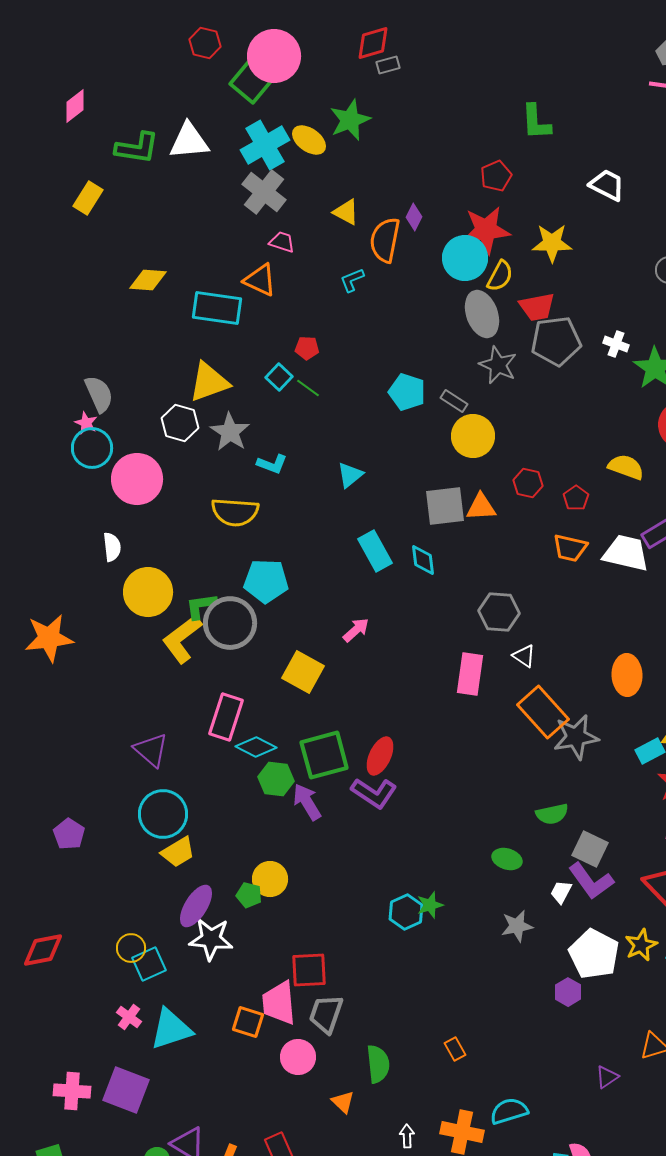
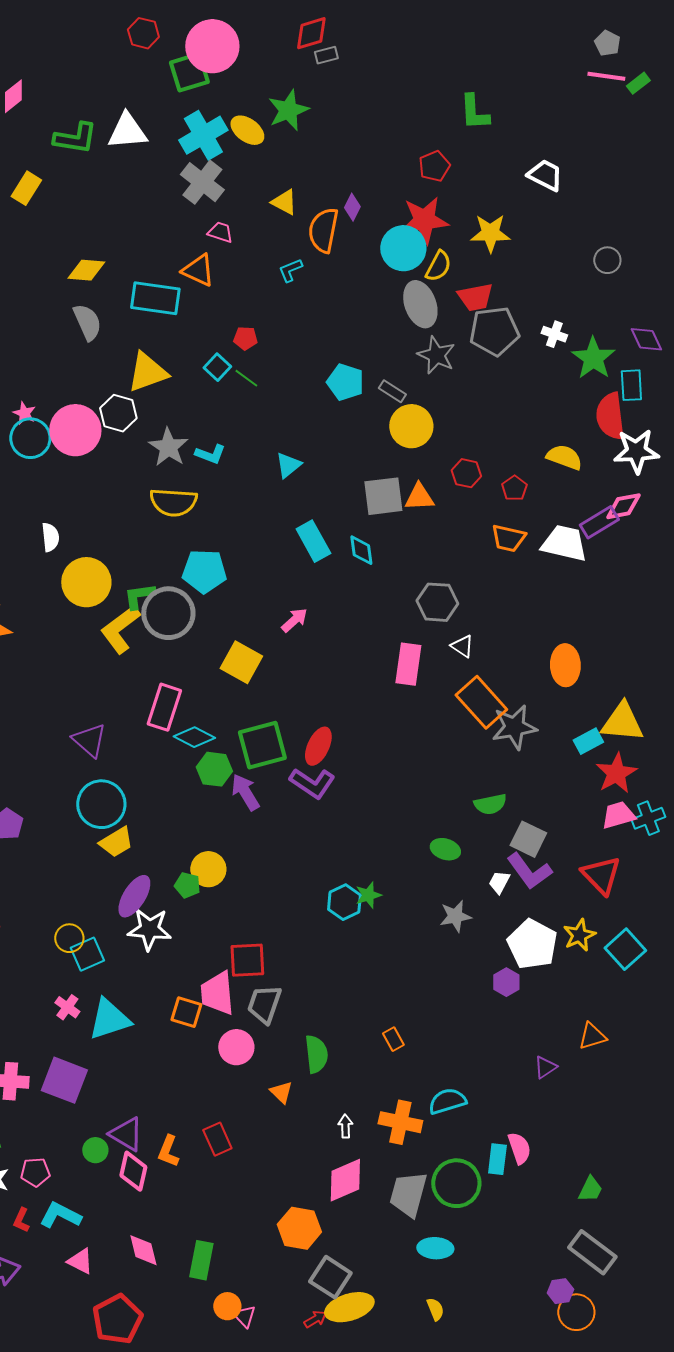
green square: (251, 82) -> (189, 72), turned 33
gray semicircle: (99, 394) -> (87, 322), moved
gray star: (230, 432) -> (168, 447), moved
pink circle: (137, 479) -> (75, 430), moved

